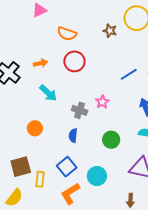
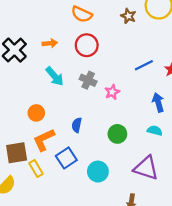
gray cross: (80, 110) -> (88, 80), moved
yellow rectangle: (40, 179) -> (36, 169), turned -42
orange L-shape: (70, 194) -> (44, 140), moved

